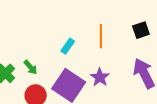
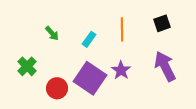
green arrow: (31, 67) -> (52, 33), moved

